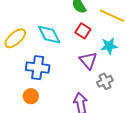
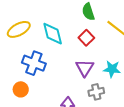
cyan star: (109, 46) -> (112, 69), moved

